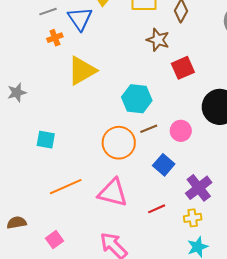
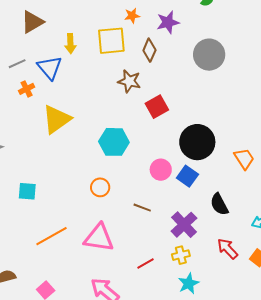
brown line: (149, 129) -> (142, 208), moved, turned 48
orange circle: (119, 143) -> (100, 187), size x0.6
blue square: (164, 165) -> (187, 176), moved
red line: (157, 209) -> (145, 263), moved

